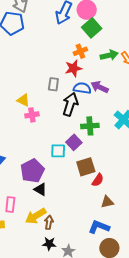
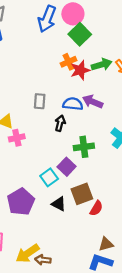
red star: (73, 68) -> (80, 70), moved
black arrow: (70, 104) -> (60, 123), size x0.6
cyan square: (58, 151) -> (49, 177), turned -35
black triangle: (40, 189) -> (59, 204), moved
brown triangle: (107, 202) -> (106, 244), moved
brown arrow: (49, 222) -> (43, 260), turned -88

